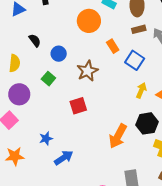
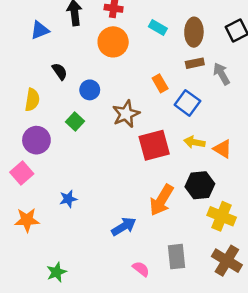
orange circle: (89, 21) -> (113, 42), moved
yellow arrow: (141, 90) -> (194, 142), turned -105
red square: (78, 106) -> (154, 145), moved, size x1.4
blue arrow: (64, 158) -> (124, 227), moved

